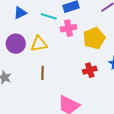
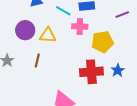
red cross: (90, 70) -> (91, 72), size x1.6
brown line: (43, 73) -> (37, 60), moved

